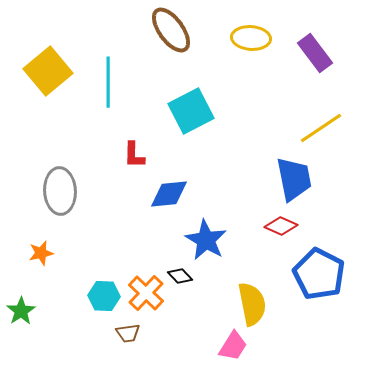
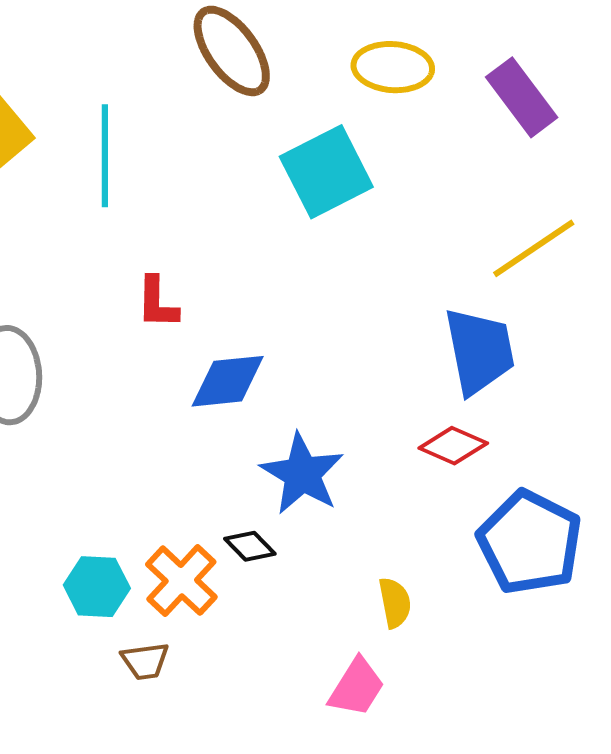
cyan square: (191, 111) -> (326, 172), moved
yellow semicircle: (252, 304) -> (395, 603), size x0.6

